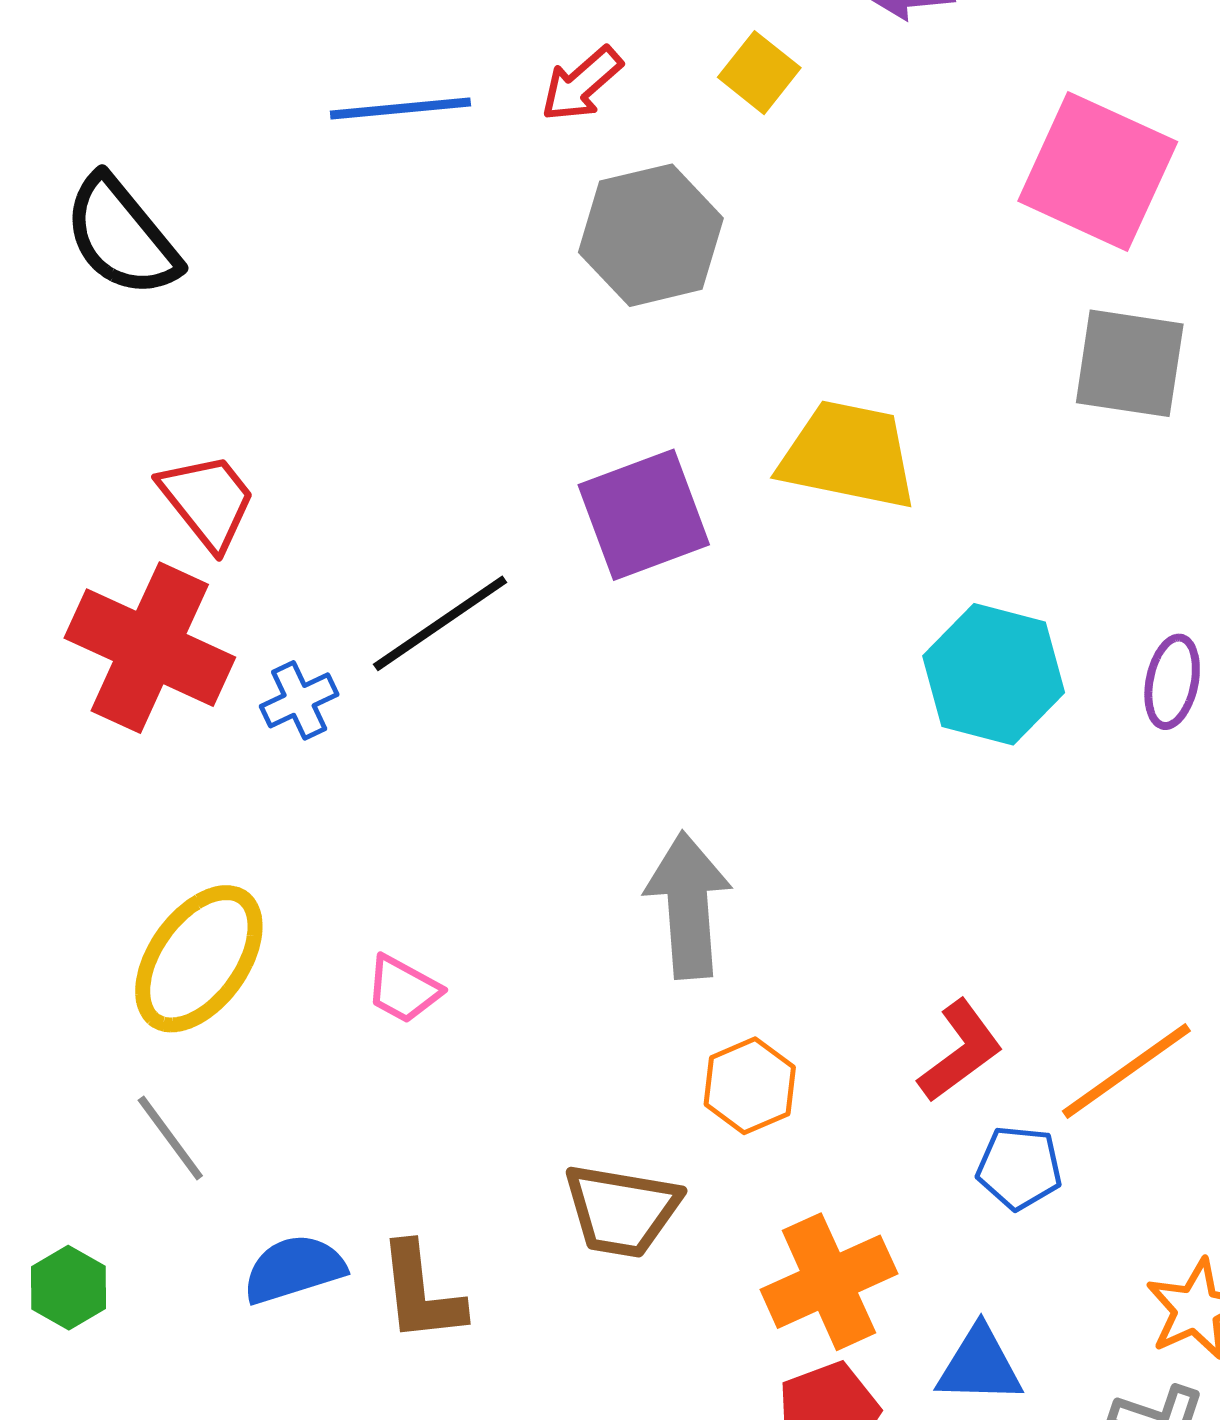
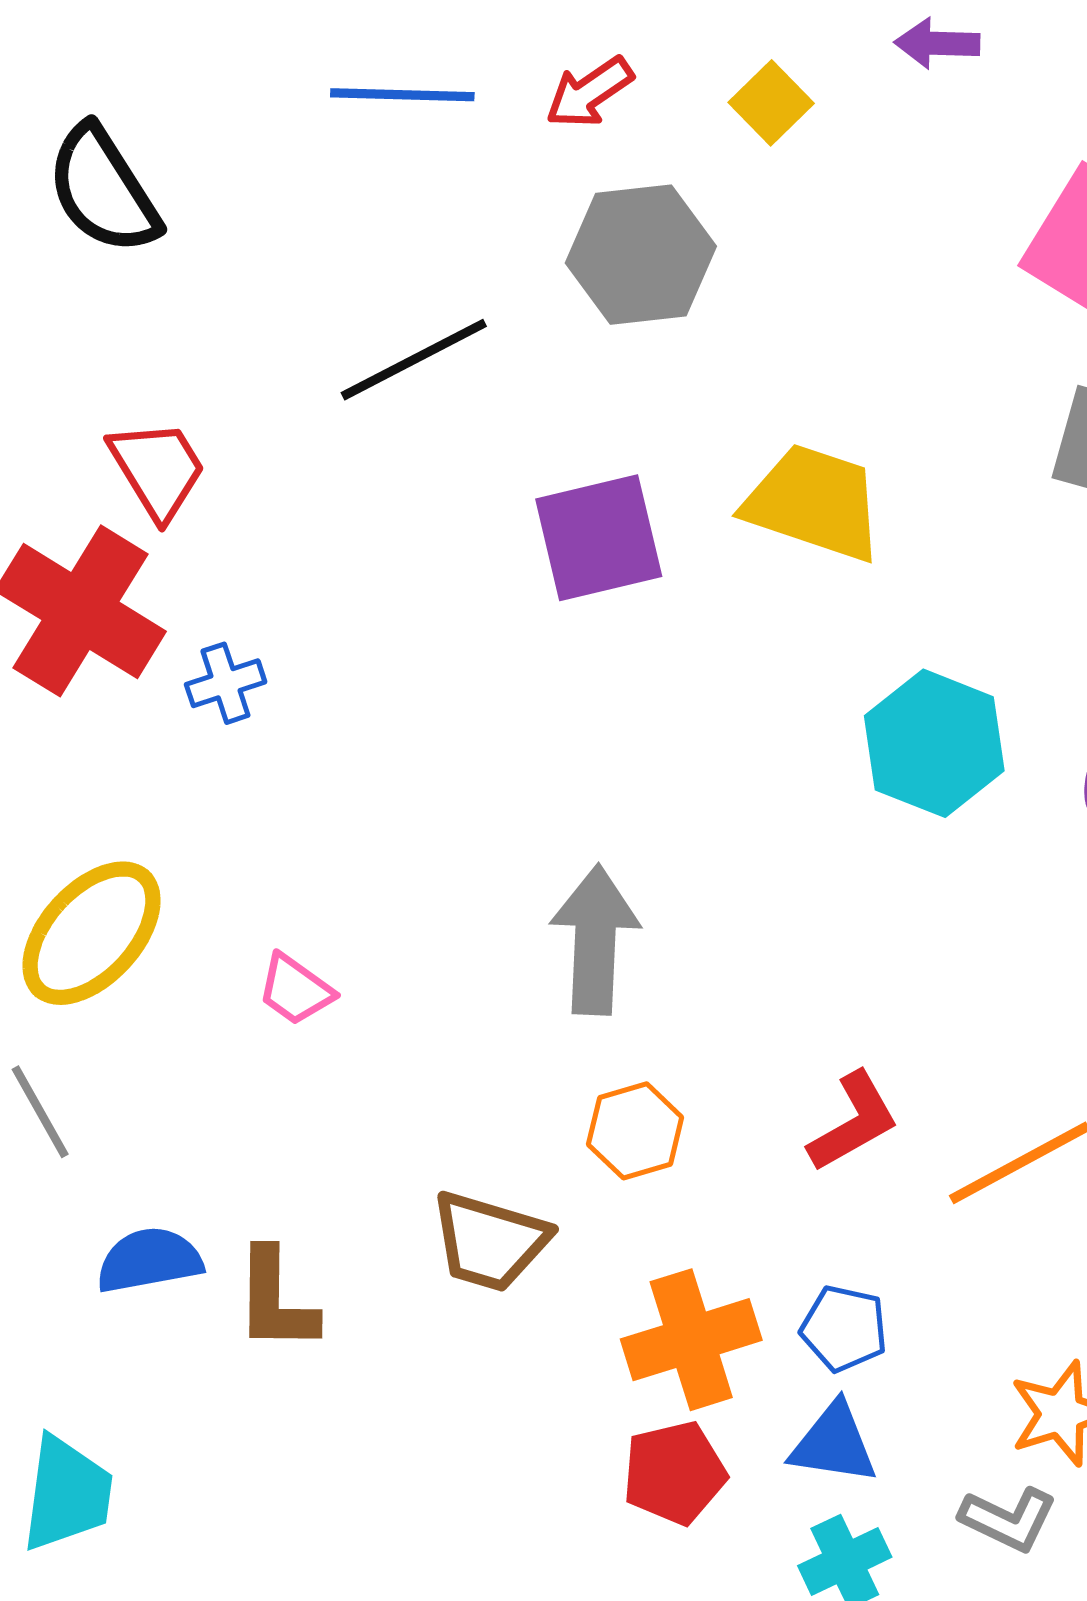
black line: (440, 623) -> (414, 360), moved
blue pentagon: (1019, 1168) -> (844, 1328), moved

